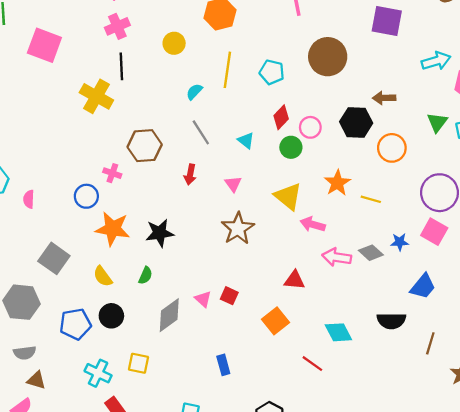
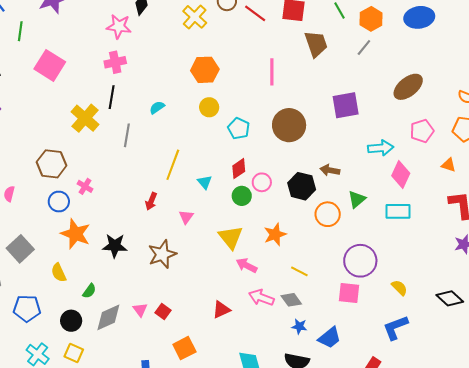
purple square: (387, 21) -> (346, 105), turned -32
yellow circle: (174, 43) -> (209, 107), moved
yellow line: (227, 70) -> (173, 165), moved
cyan semicircle: (194, 92) -> (157, 107), moved
green triangle: (437, 122) -> (357, 199), moved
gray line: (201, 132) -> (127, 135), moved, turned 30
brown hexagon: (145, 146) -> (52, 164), moved
yellow line: (371, 199) -> (299, 271), moved
brown star: (238, 228) -> (162, 254), moved
pink square: (434, 232) -> (349, 293), turned -35
blue star: (400, 242) -> (299, 326), moved
green semicircle: (145, 275) -> (89, 291), moved
red triangle: (294, 280) -> (221, 310), turned -42
black circle: (111, 316) -> (71, 321), moved
orange square: (276, 321) -> (184, 348), moved

